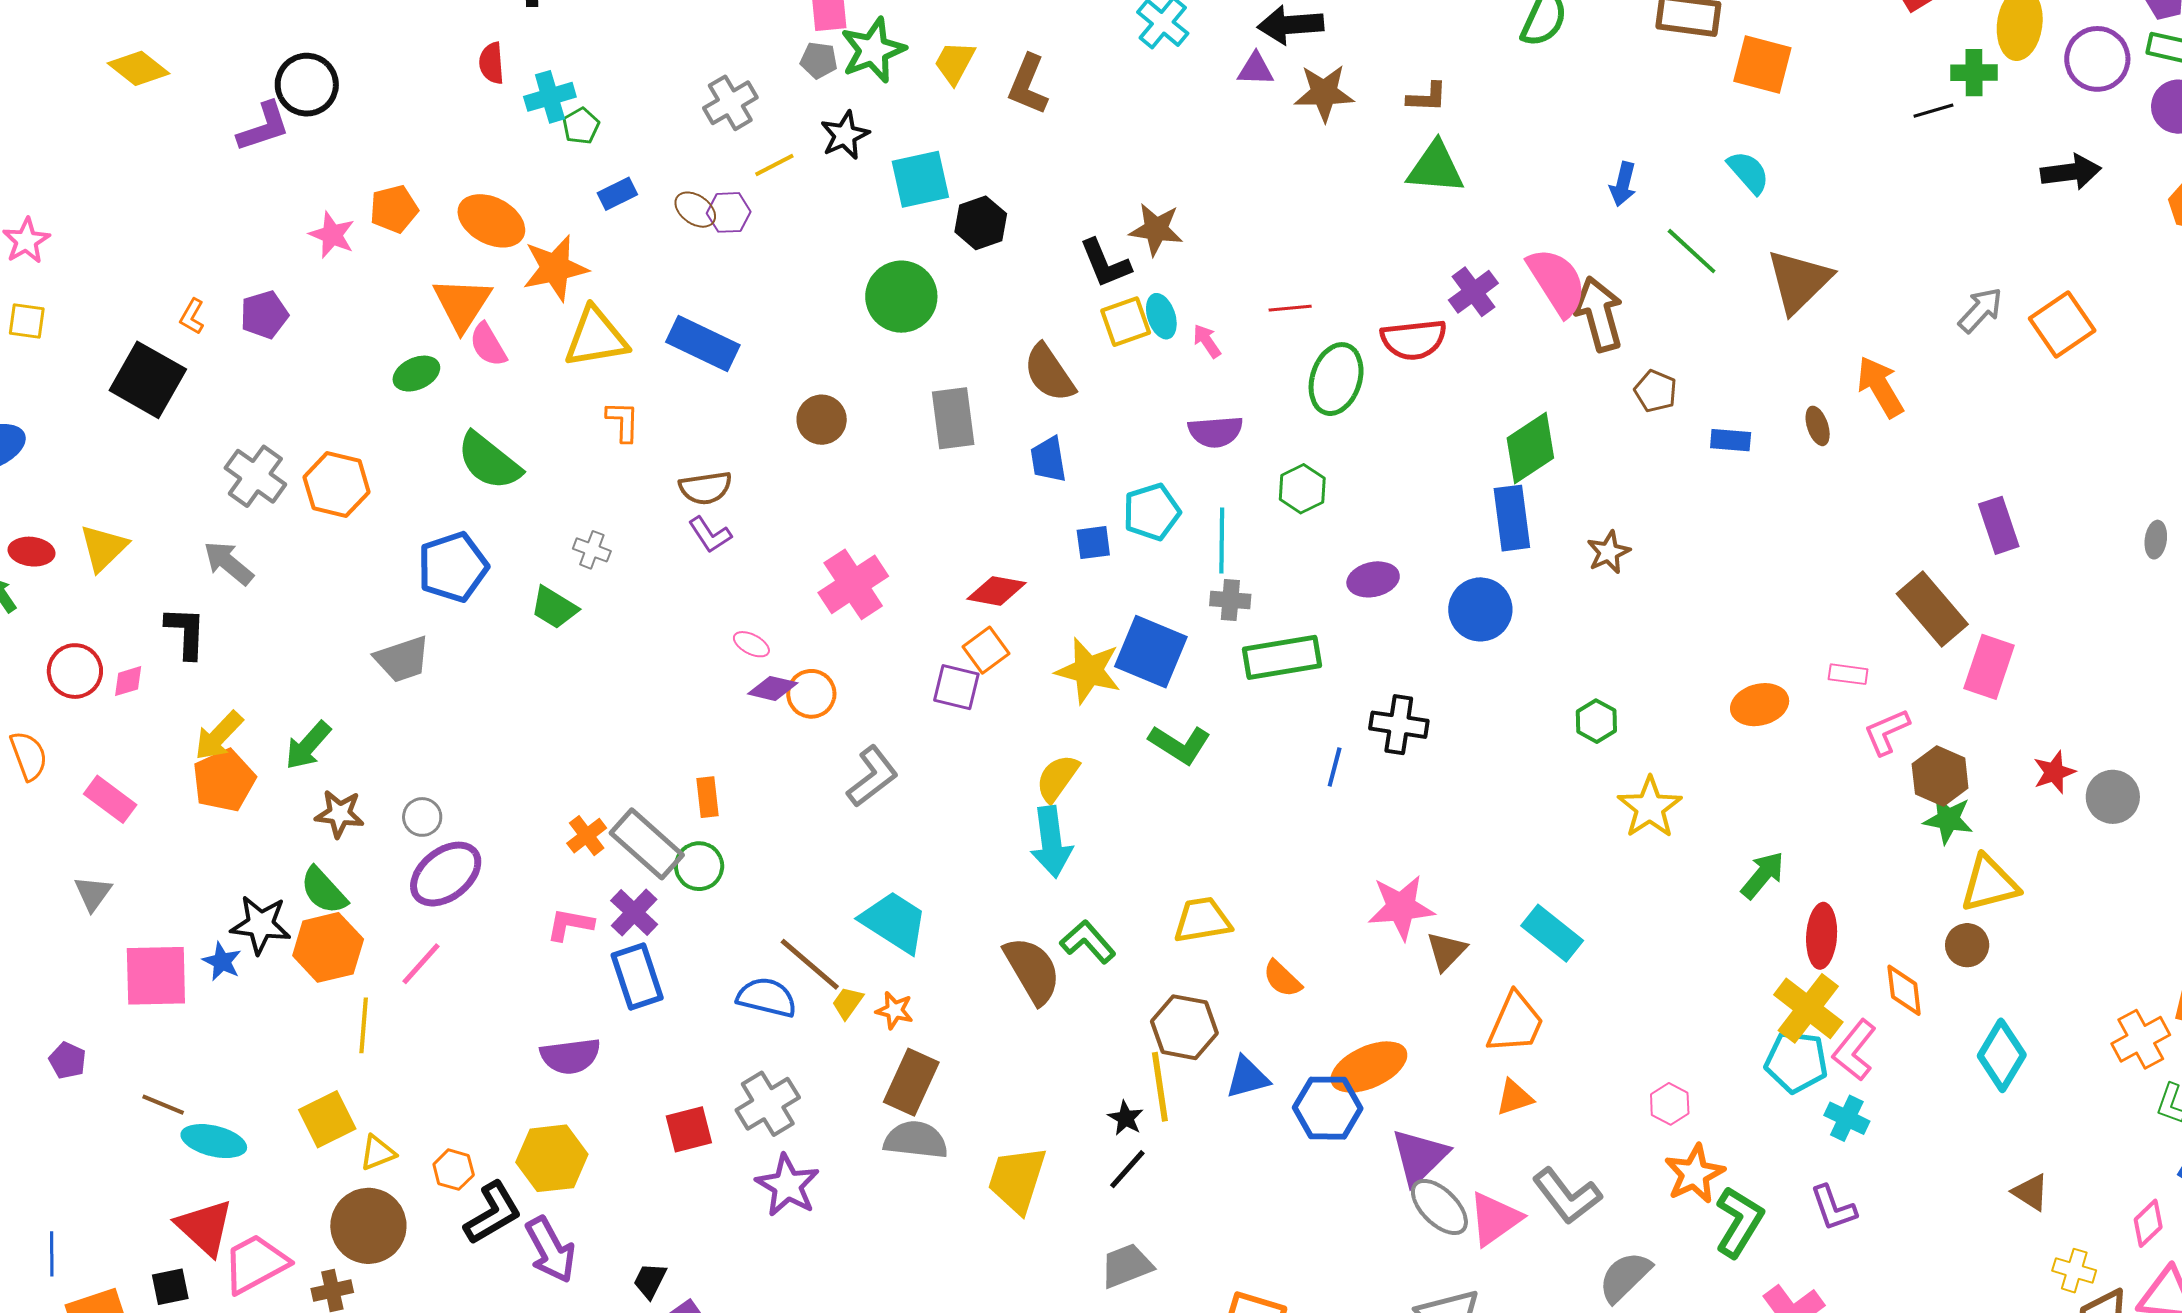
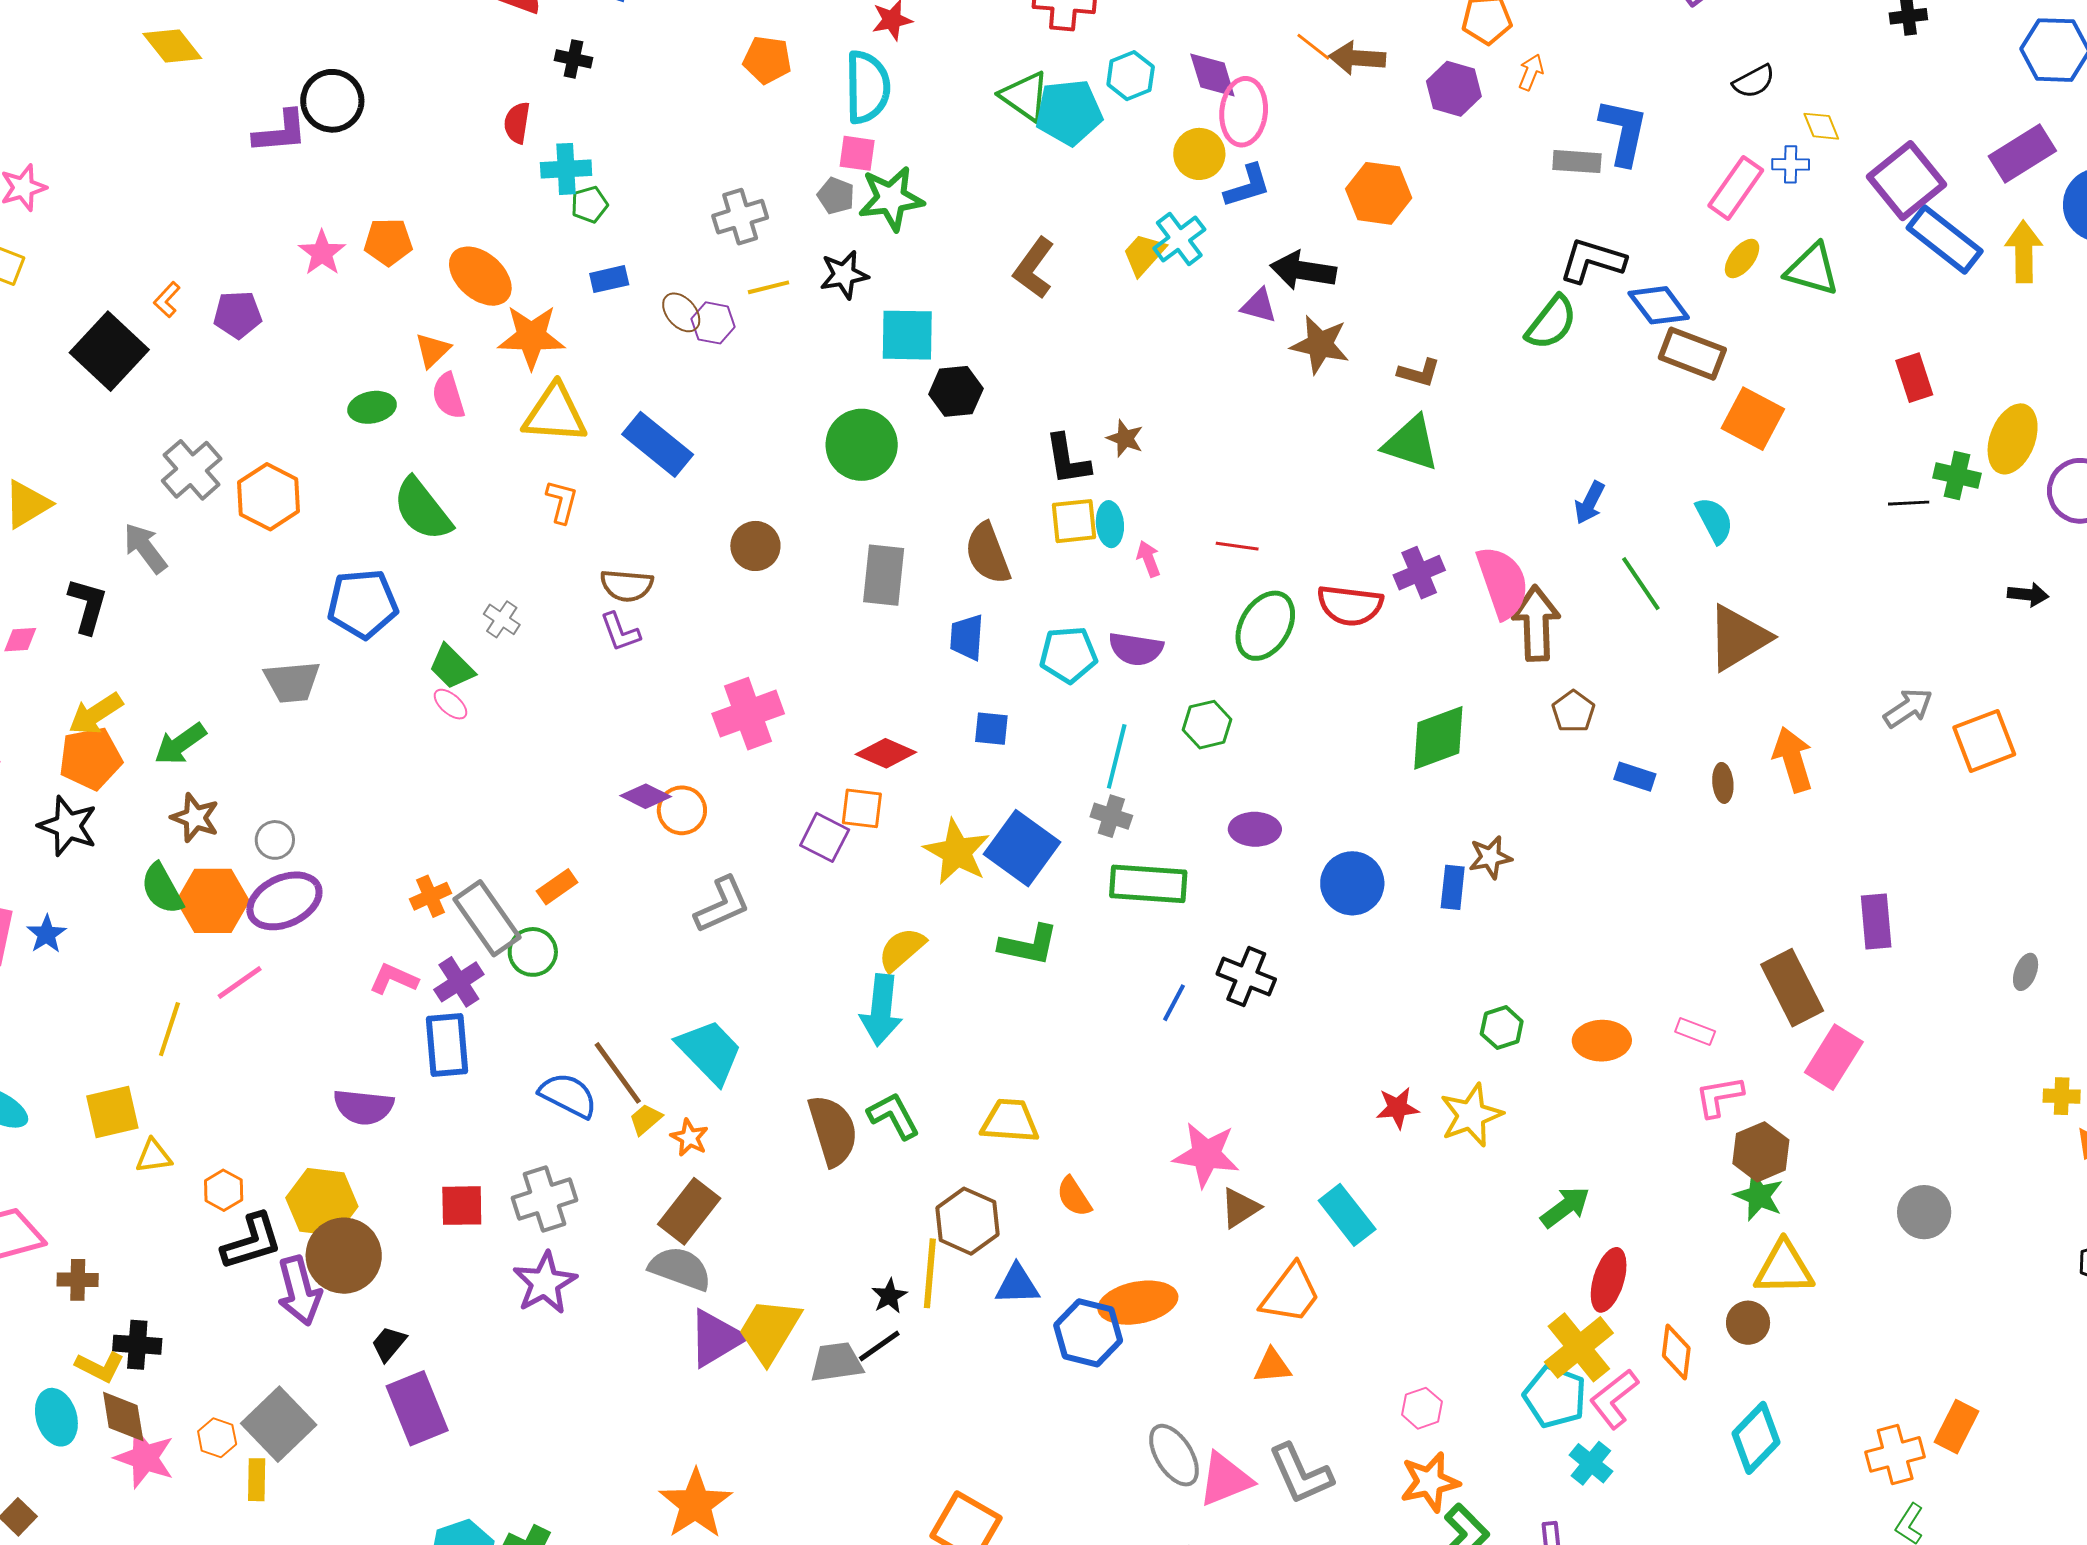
yellow trapezoid: (955, 63) -> (1144, 254), moved
black arrow: (2071, 172) -> (2028, 595), size x0.7
brown star: (1156, 229) -> (1125, 438), size x0.7
orange triangle: (462, 304) -> (433, 350), size x0.6
cyan pentagon: (1152, 512) -> (1068, 655), moved
blue rectangle: (1512, 518) -> (1453, 887), moved, size x0.7
pink ellipse: (751, 644) -> (450, 704), moved
orange square: (986, 650) -> (862, 808), turned 30
green hexagon: (1596, 721) -> (1502, 1028), moved
green L-shape: (1180, 744) -> (1029, 945), turned -34
red star: (2054, 772) -> (1397, 1108), moved
orange rectangle: (708, 797) -> (557, 887), turned 48
black star: (261, 925) -> (68, 826), moved
orange hexagon: (328, 947) -> (213, 901), moved
purple triangle: (1420, 1157) -> (716, 1338), moved
brown circle: (368, 1226) -> (344, 1256), moved
gray trapezoid: (1127, 1266) -> (837, 1362), moved

